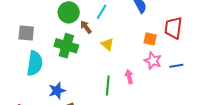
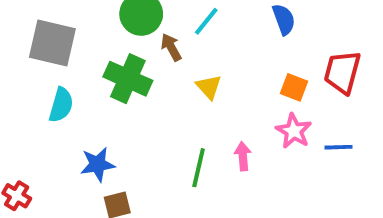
gray square: (26, 33) -> (52, 43), size x1.4
cyan semicircle: (35, 63) -> (61, 105), size x0.7

